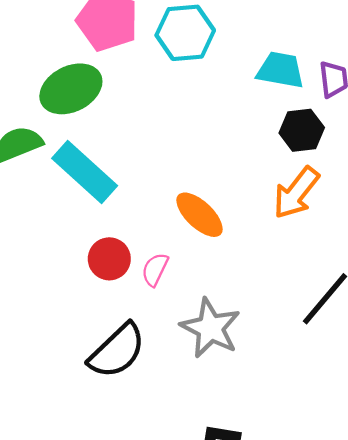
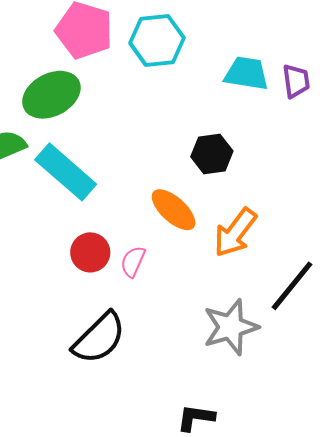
black hexagon: (302, 130) -> (212, 154), moved
orange arrow: (296, 193) -> (235, 233), moved
gray star: (210, 328) -> (231, 327), moved, turned 30

